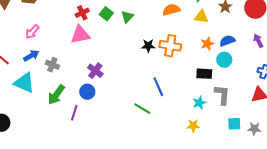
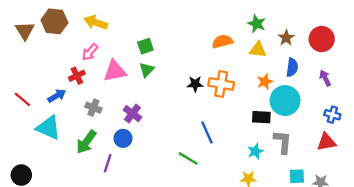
red cross: (82, 13) -> (77, 76), moved
green square: (106, 14) -> (145, 46), turned 32
green triangle: (127, 17) -> (147, 70), moved
pink arrow: (32, 32) -> (90, 52), moved
blue semicircle: (227, 41) -> (292, 67), moved, turned 119
cyan circle: (224, 60) -> (285, 101), size x1.6
gray cross: (52, 65) -> (93, 108), moved

